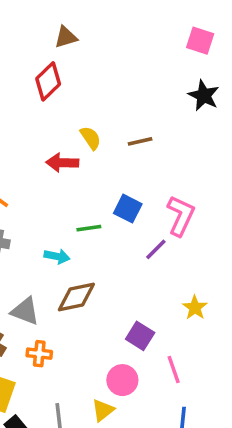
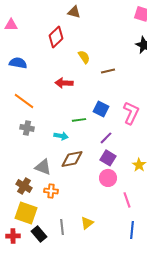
brown triangle: (66, 37) -> (74, 12), moved, turned 32
yellow semicircle: (91, 138) -> (84, 57), moved
purple line: (156, 249) -> (106, 138), moved
purple square: (140, 336) -> (108, 158), moved
pink circle: (122, 380) -> (108, 178), moved

